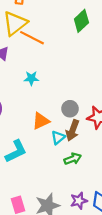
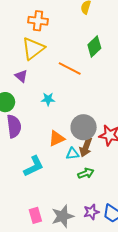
orange line: (32, 38) -> (70, 68), moved
gray circle: (70, 109) -> (84, 127), size x1.6
cyan triangle: (58, 137) -> (72, 154), turned 32

